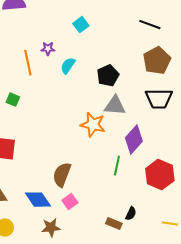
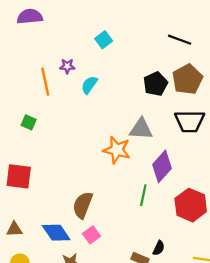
black pentagon: (108, 76) -> (155, 84), moved

